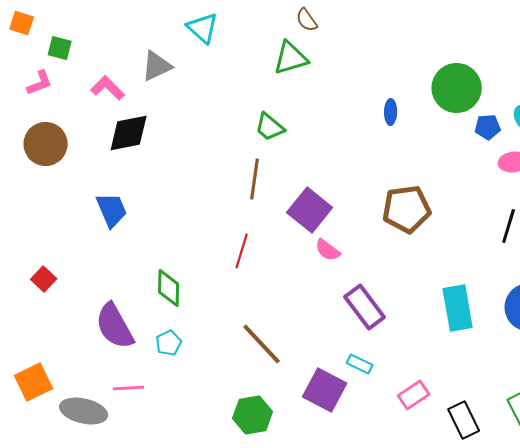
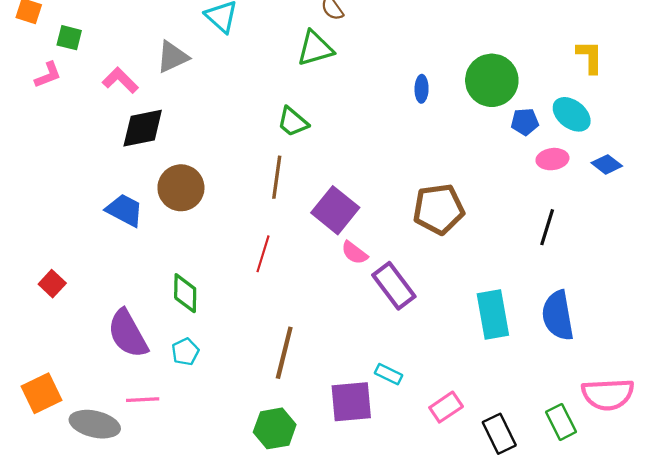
blue ellipse: (391, 112) -> (422, 89), moved
brown circle: (46, 144) -> (181, 188), moved
blue trapezoid: (112, 210) -> (125, 210), turned -39
purple rectangle: (365, 307) -> (394, 286), moved
brown line: (262, 344) -> (284, 353), turned 57
purple square: (325, 390) -> (351, 402), turned -33

